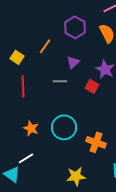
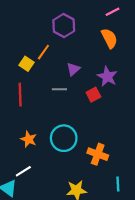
purple hexagon: (75, 27) -> (64, 26), moved
yellow square: (17, 57) -> (26, 64), moved
red square: (92, 86) -> (93, 95), turned 32

